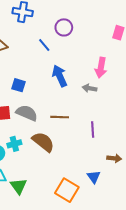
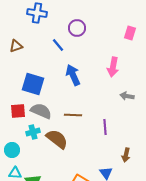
blue square: (18, 85) -> (33, 84), size x1.6
gray arrow: (90, 88) -> (127, 96), moved
cyan cross: (14, 144) -> (33, 132), moved
brown arrow: (114, 158) -> (126, 155), turned 96

